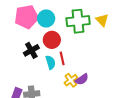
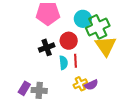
cyan circle: (46, 18) -> (83, 19), moved
yellow triangle: (102, 20) -> (106, 46), moved, size x1.6
green cross: (78, 21) -> (98, 27), turned -30

